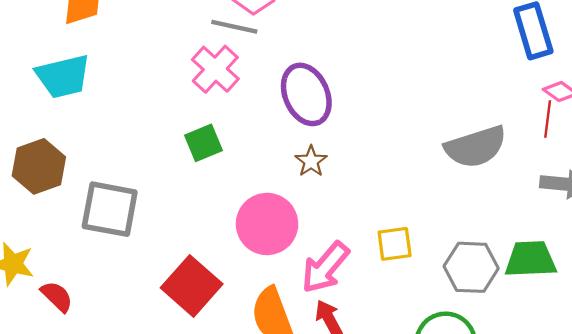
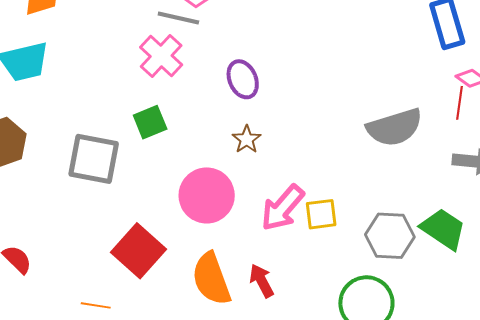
purple ellipse: (306, 94) -> (243, 79), size x0.7
gray square: (110, 209) -> (94, 159), moved
green trapezoid: (531, 259) -> (443, 229), turned 36
pink arrow: (325, 267) -> (283, 208), moved

